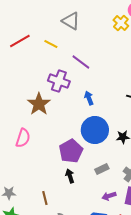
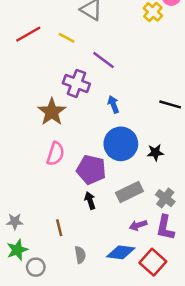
pink semicircle: (23, 138) -> (55, 154), moved
purple pentagon: (71, 151) -> (91, 170), turned -30
gray rectangle: (102, 169) -> (129, 192), size x1.5

